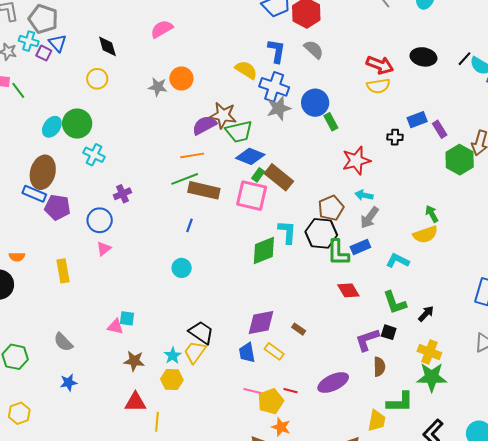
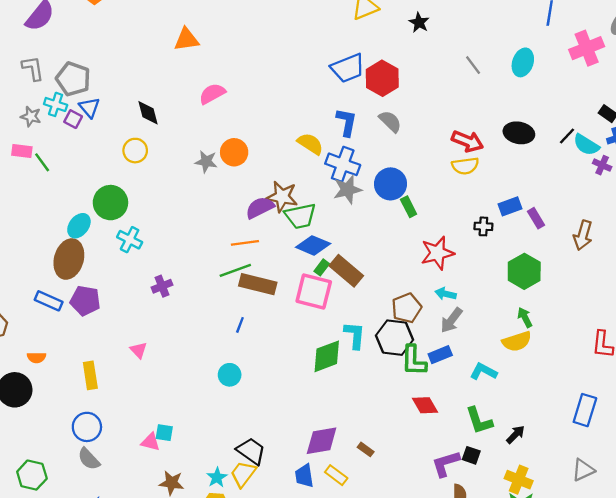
cyan ellipse: (52, 127) -> (79, 226), moved
green hexagon: (460, 160) -> (524, 271), moved
blue rectangle: (34, 194) -> (49, 301), moved
blue circle: (100, 220) -> (87, 427), moved
pink triangle: (104, 249) -> (139, 350), turned -35

